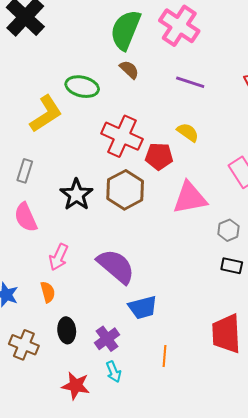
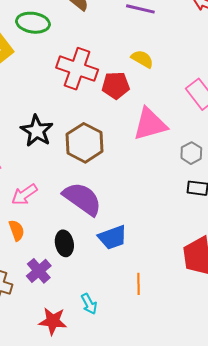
brown hexagon: (125, 190) -> (84, 143), moved
pink arrow: (59, 257) -> (24, 195), turned 36
black ellipse: (67, 330) -> (64, 243), moved
purple cross: (107, 339) -> (39, 271), moved

